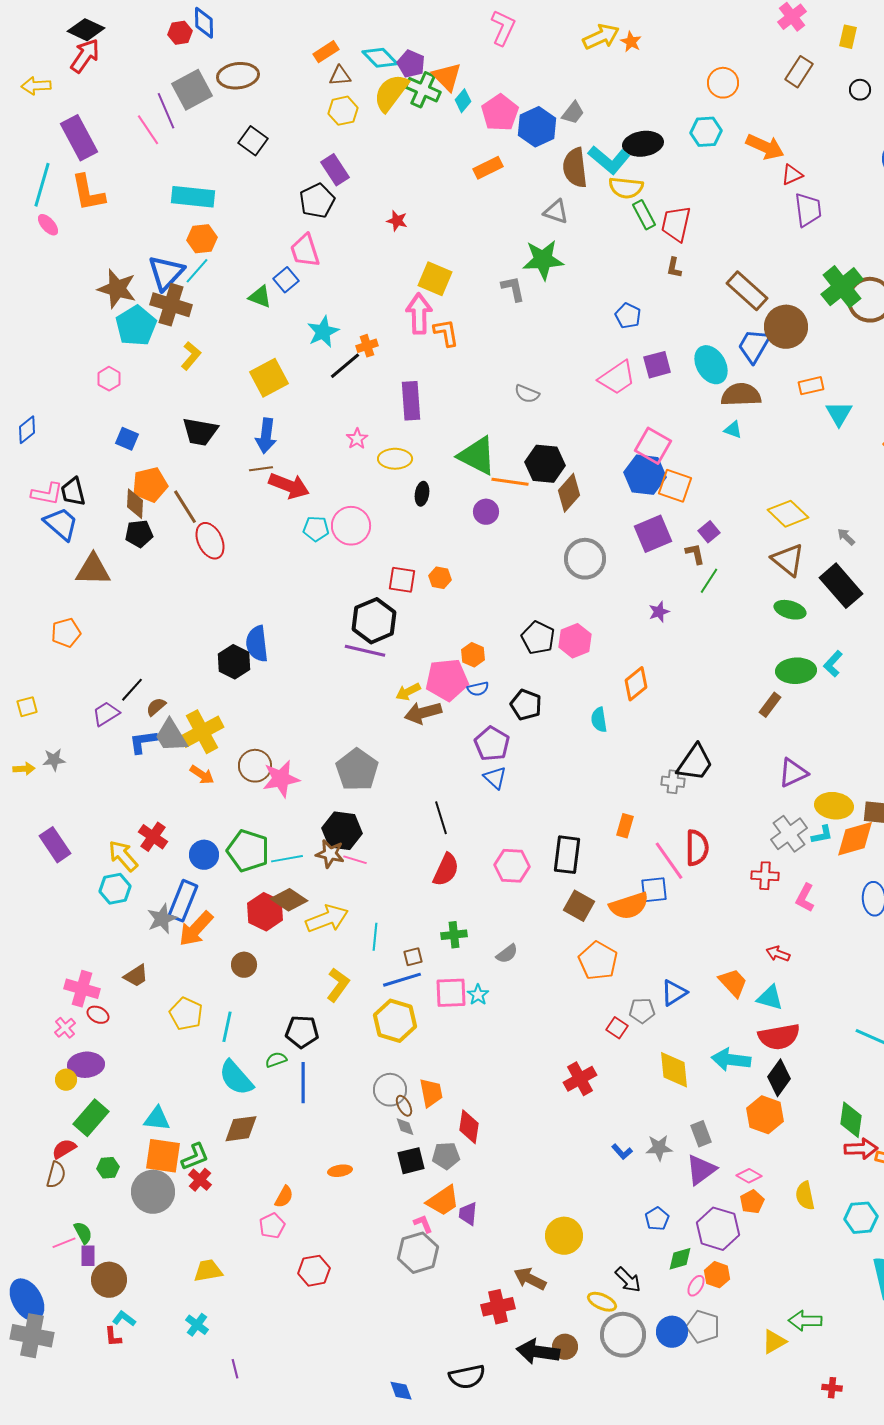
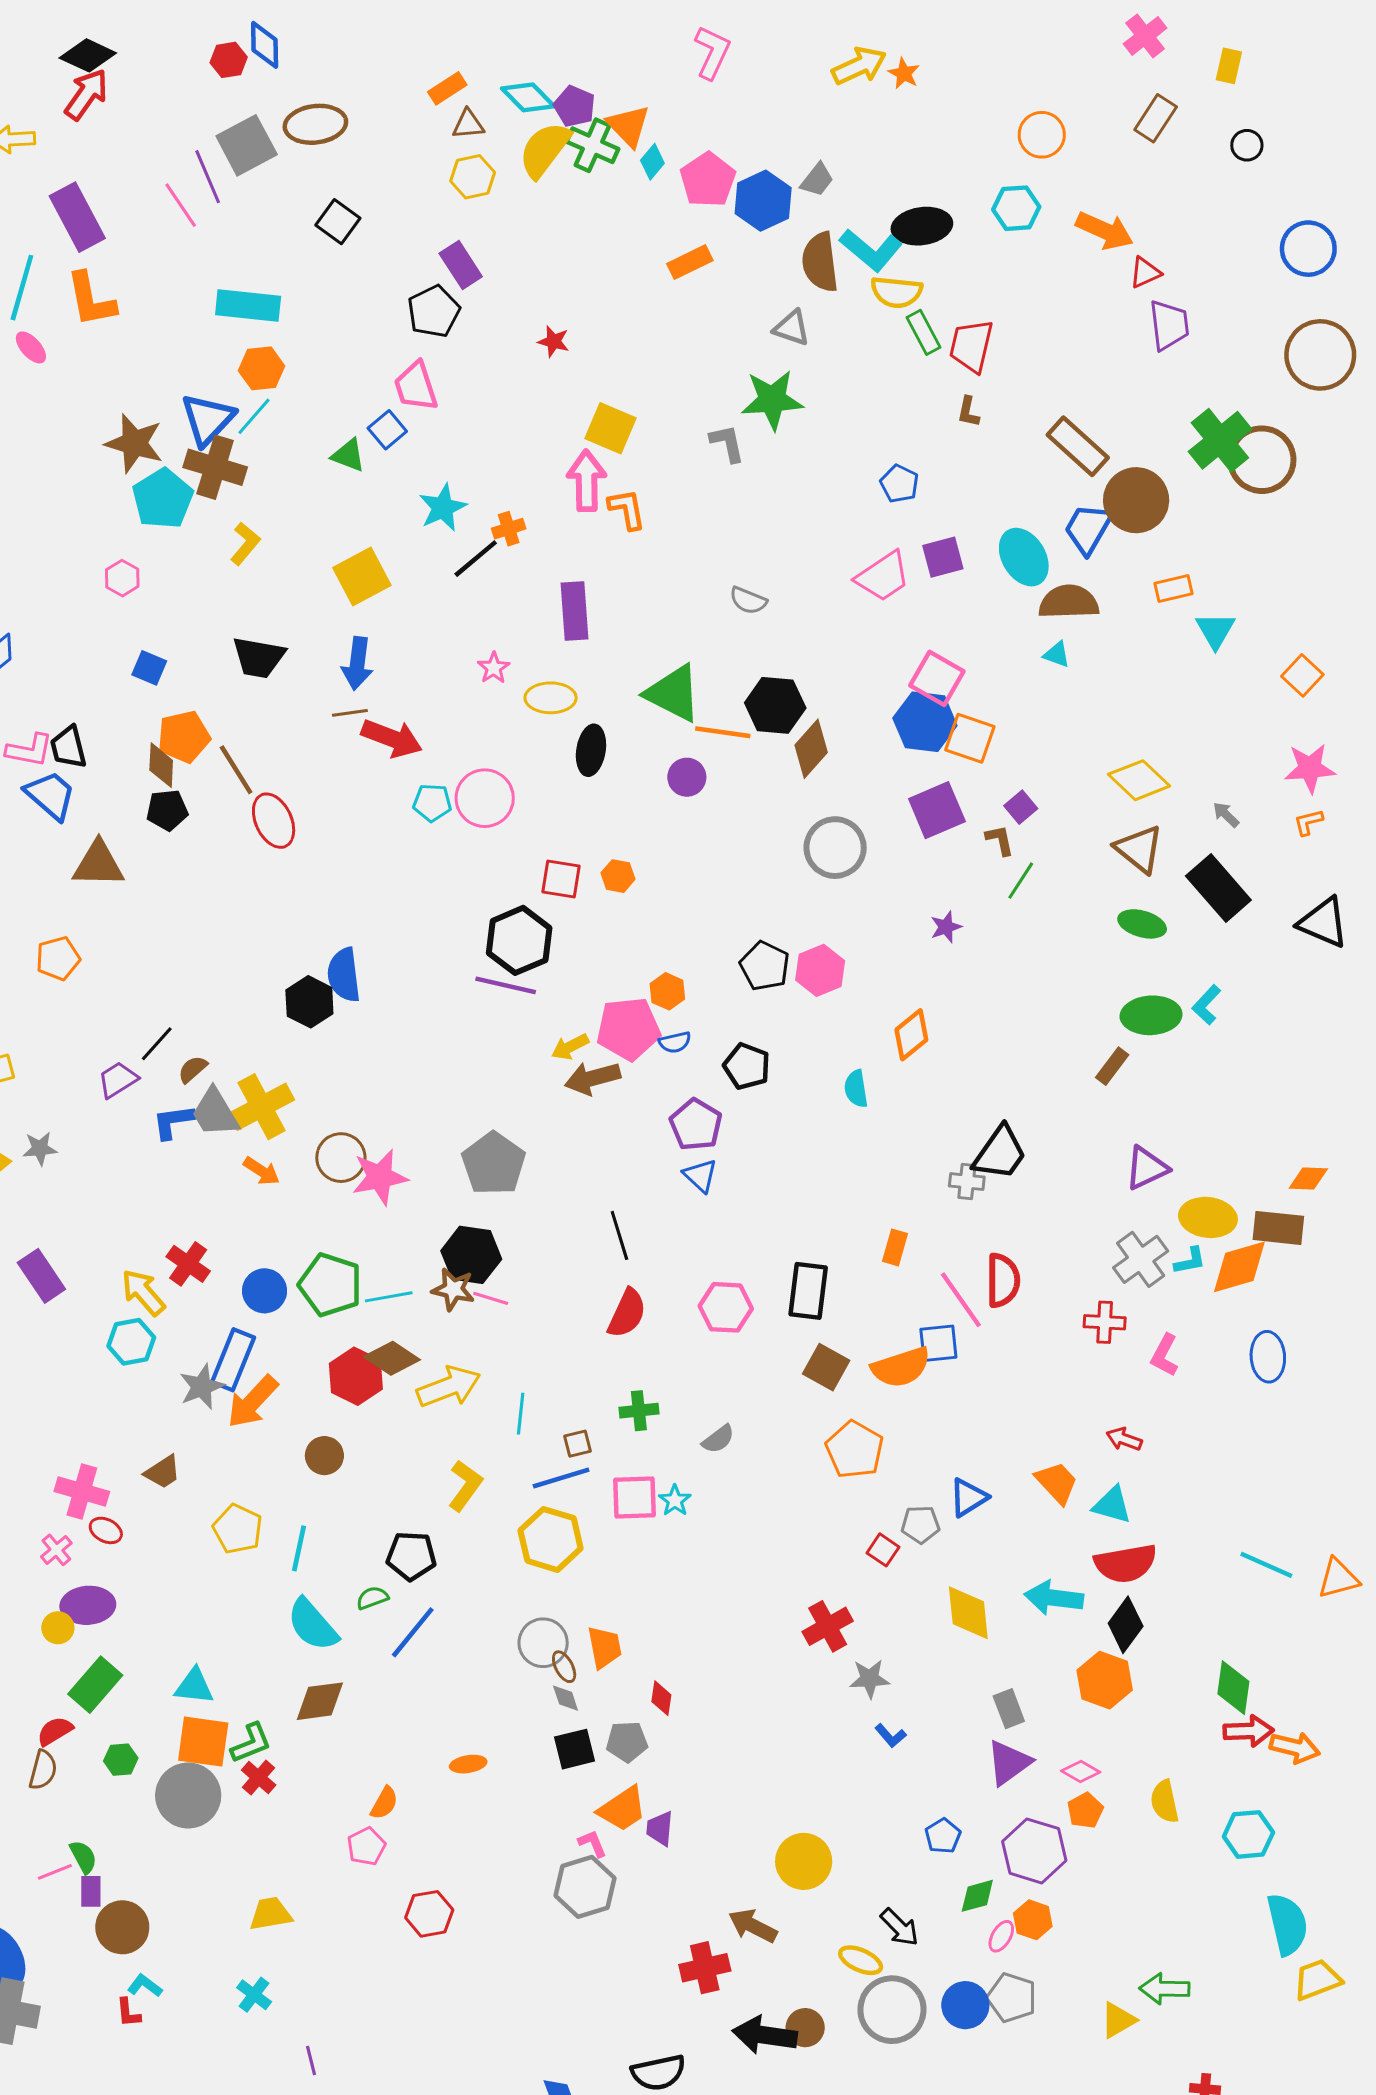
black ellipse: (422, 494) -> (591, 750), size x1.4
blue line: (303, 1083) -> (413, 1632), turned 39
red diamond: (469, 1127) -> (661, 1698), size x0.7
gray star: (659, 1148) -> (870, 1679), moved

